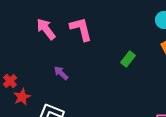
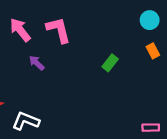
purple arrow: (61, 73) -> (37, 63), moved

